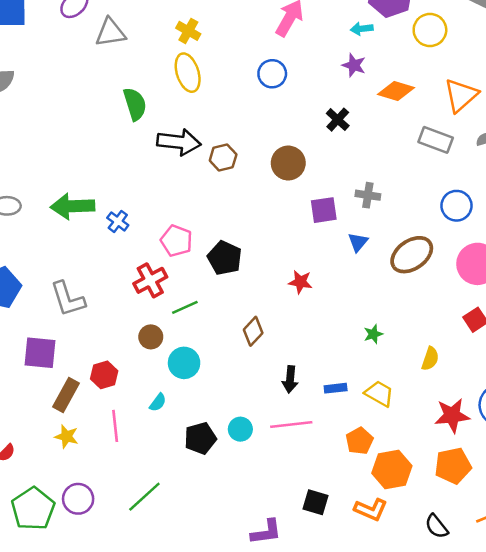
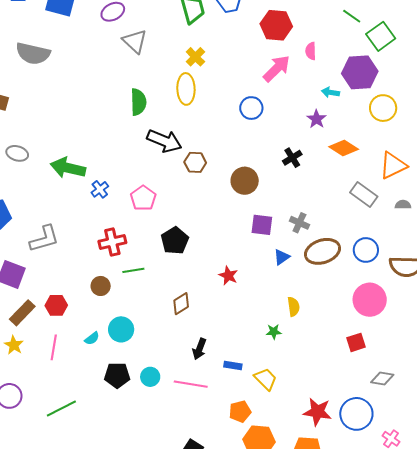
gray triangle: (110, 33) -> (135, 41), turned 36
pink pentagon: (176, 241) -> (143, 198), moved
brown ellipse: (412, 255) -> (322, 251), moved
gray L-shape: (68, 299) -> (44, 239), turned -104
yellow semicircle: (430, 359) -> (293, 307), moved, turned -42
cyan circle: (184, 363) -> (121, 329), moved

